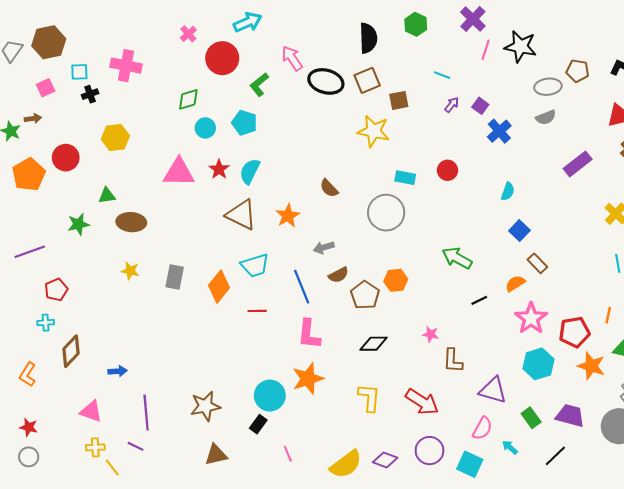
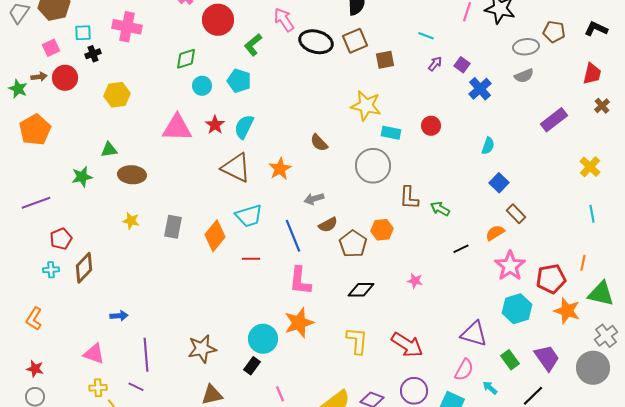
yellow star: (373, 131) -> (366, 106), moved
red circle: (66, 158) -> (65, 78), moved
green arrow: (457, 258) -> (440, 209), size x0.7
brown diamond: (71, 351) -> (84, 268), moved
brown L-shape: (453, 361) -> (409, 198), moved
purple trapezoid: (570, 416) -> (547, 358), turned 40

